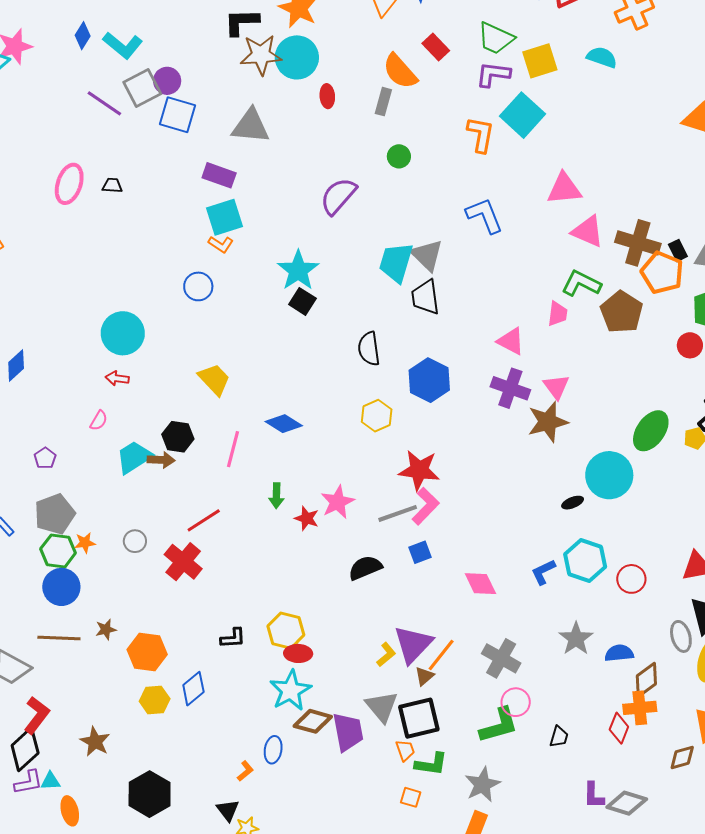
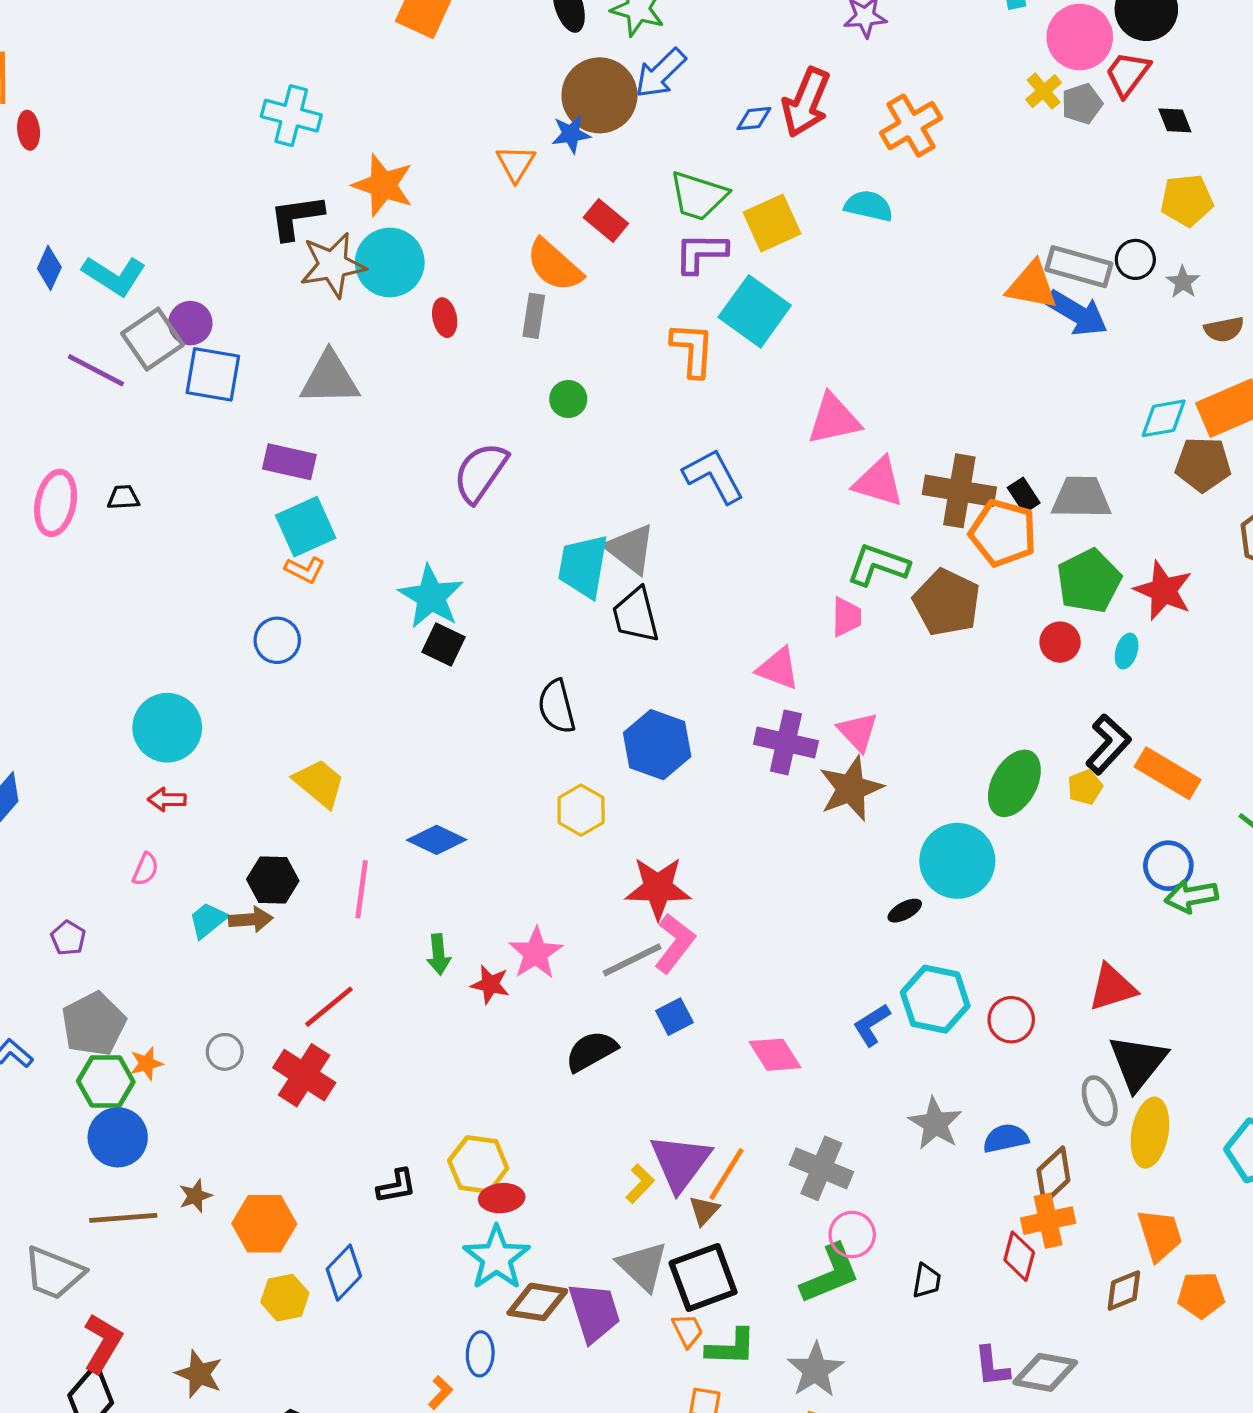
cyan trapezoid: (134, 457) -> (208, 920), size x0.7

